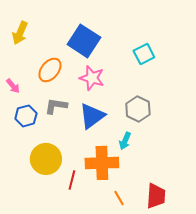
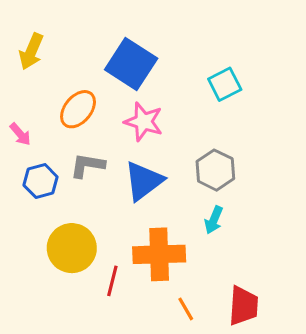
cyan arrow: (125, 141) -> (214, 220), moved

